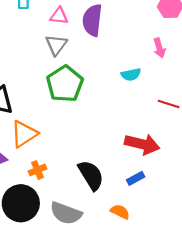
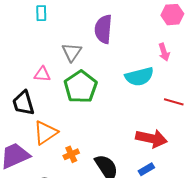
pink triangle: (59, 16) -> (42, 74), moved
cyan semicircle: (131, 74) -> (139, 77), size x1.6
orange cross: (37, 170) -> (71, 154), moved

